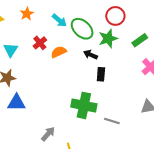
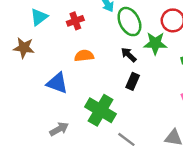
orange semicircle: (59, 52) -> (84, 56), moved
blue triangle: (16, 103) -> (57, 83), moved
gray arrow: (48, 134) -> (59, 129), moved

